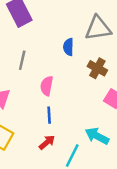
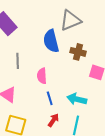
blue semicircle: (68, 47) -> (51, 41), size x1.6
cyan arrow: (97, 136) -> (77, 99), moved

